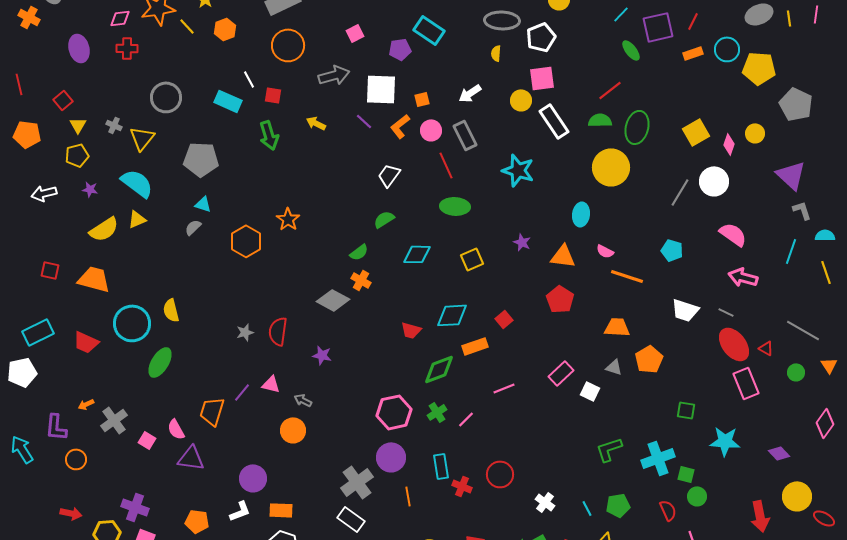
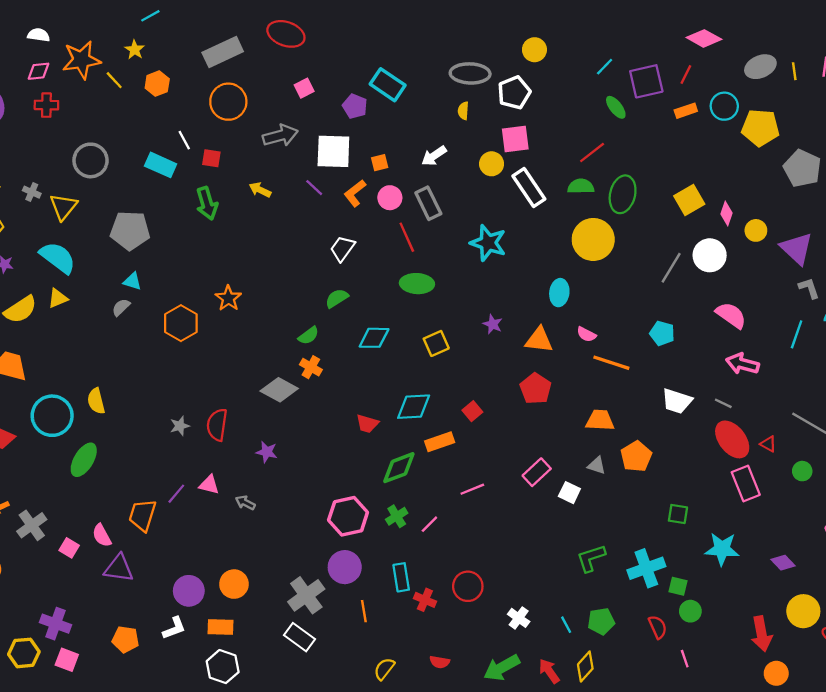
purple pentagon: (400, 49) -> (355, 106), turned 30
yellow circle: (755, 133) -> (756, 230), moved
orange circle: (293, 430) -> (234, 584), moved

